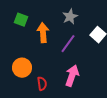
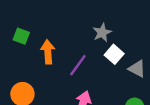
gray star: (70, 17) -> (102, 33), moved

